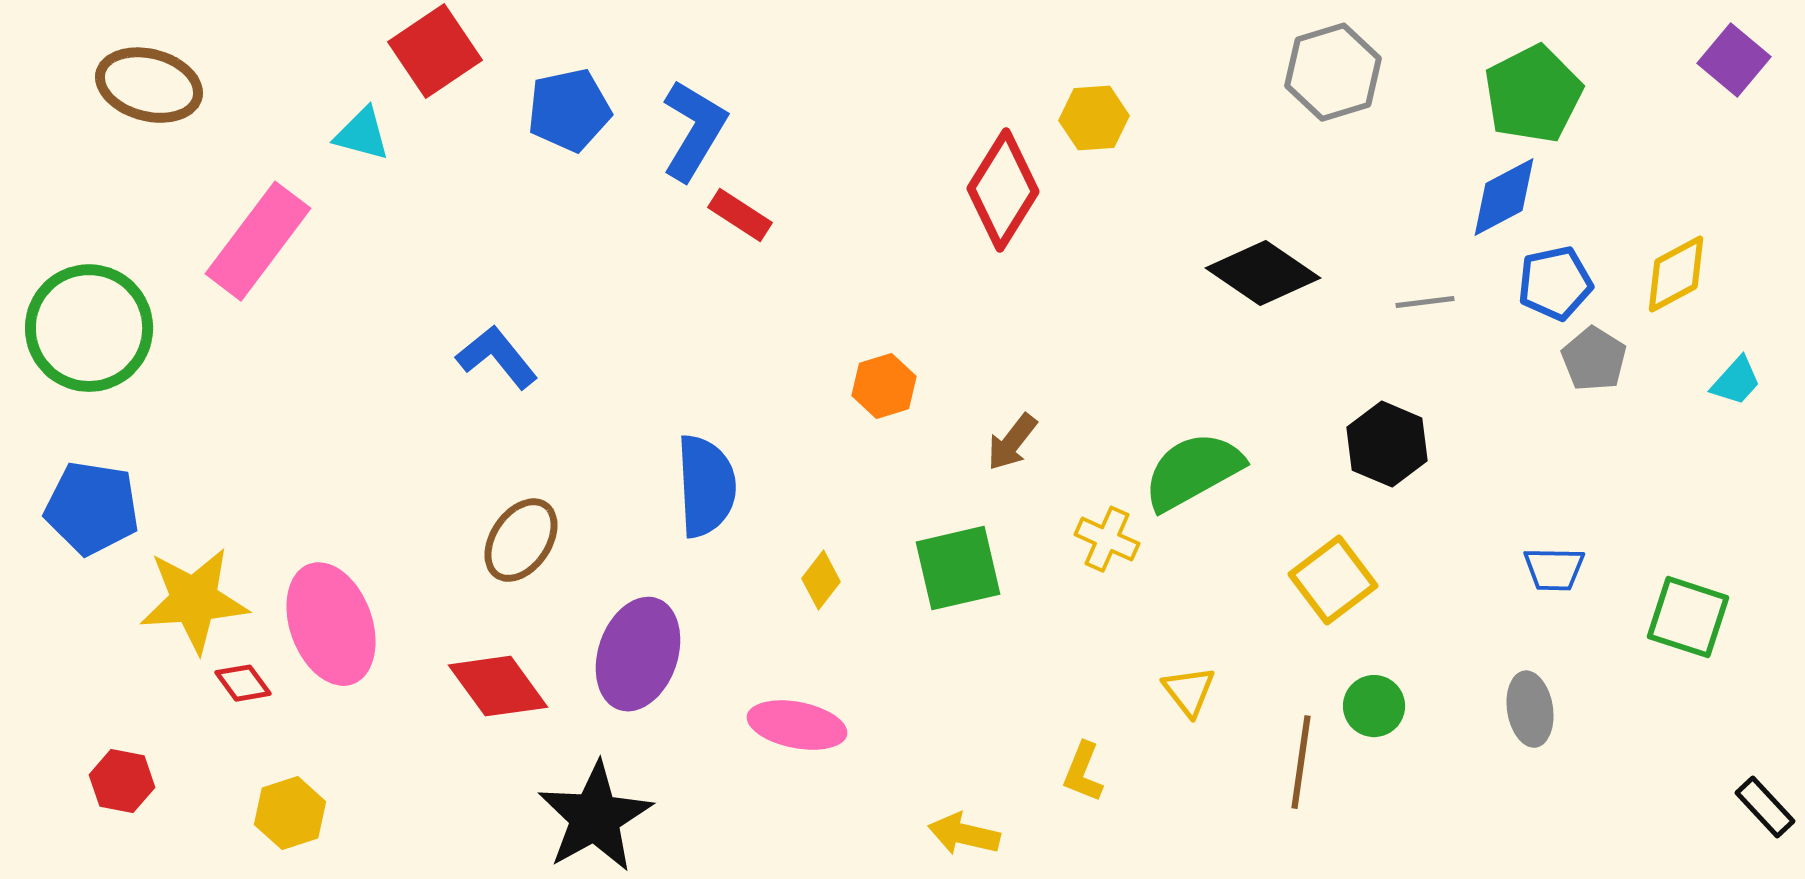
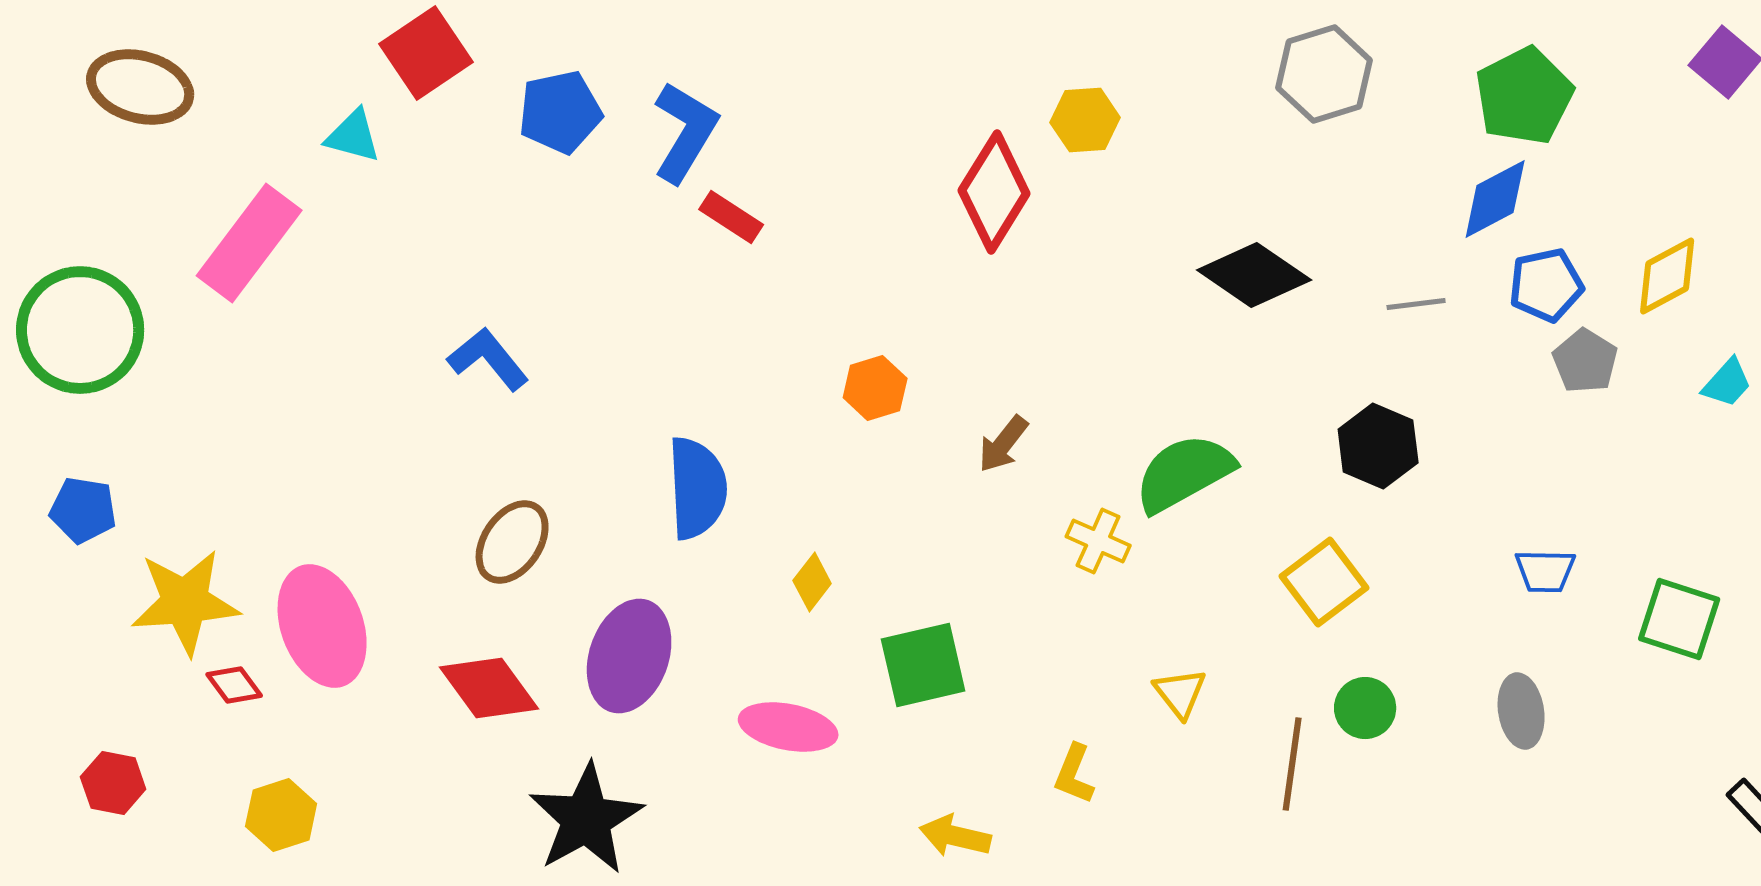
blue pentagon: (92, 508) -> (83, 510), size x0.7
green square: (958, 568) -> (923, 665), moved

